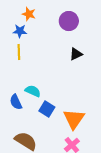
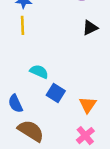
blue semicircle: (16, 102) -> (15, 104), moved
orange triangle: (74, 119) -> (88, 105), size x0.7

